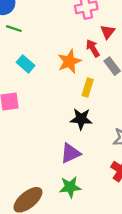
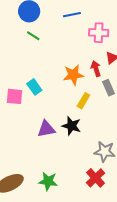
cyan rectangle: (26, 64) -> (34, 87), moved
purple triangle: (70, 153) -> (46, 129), moved

